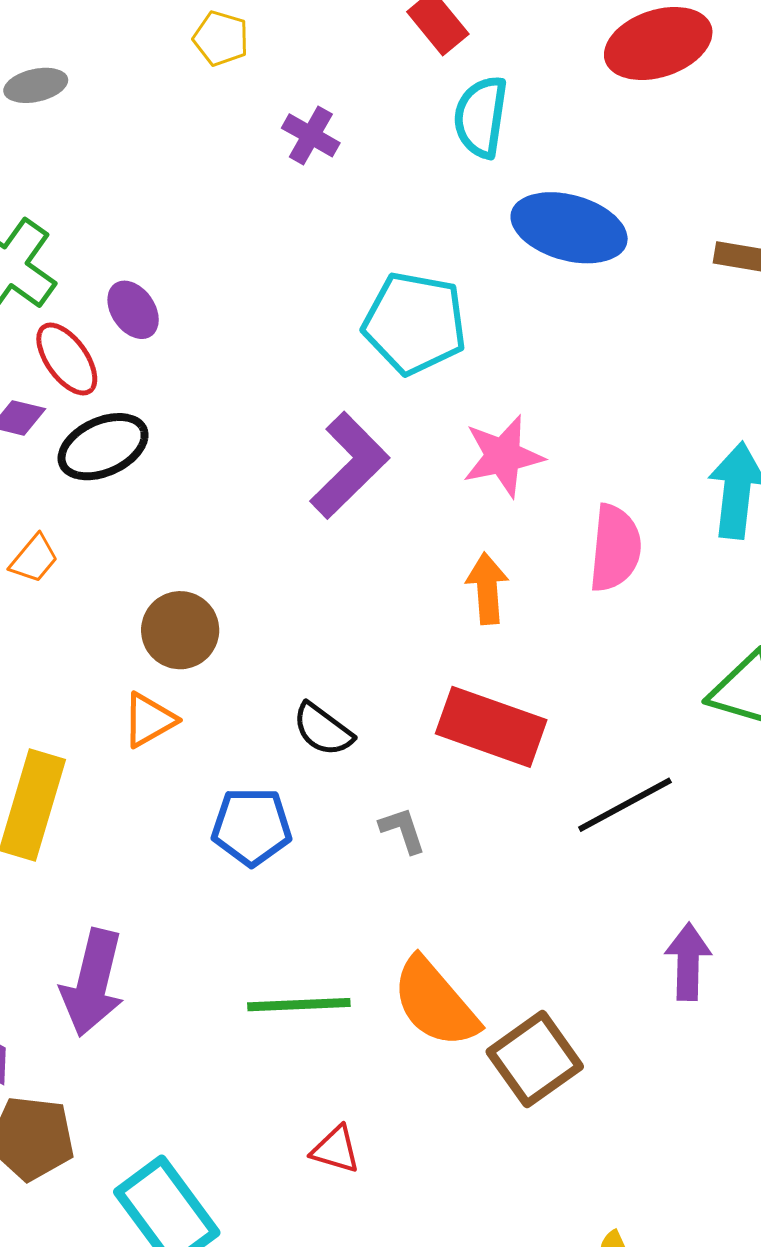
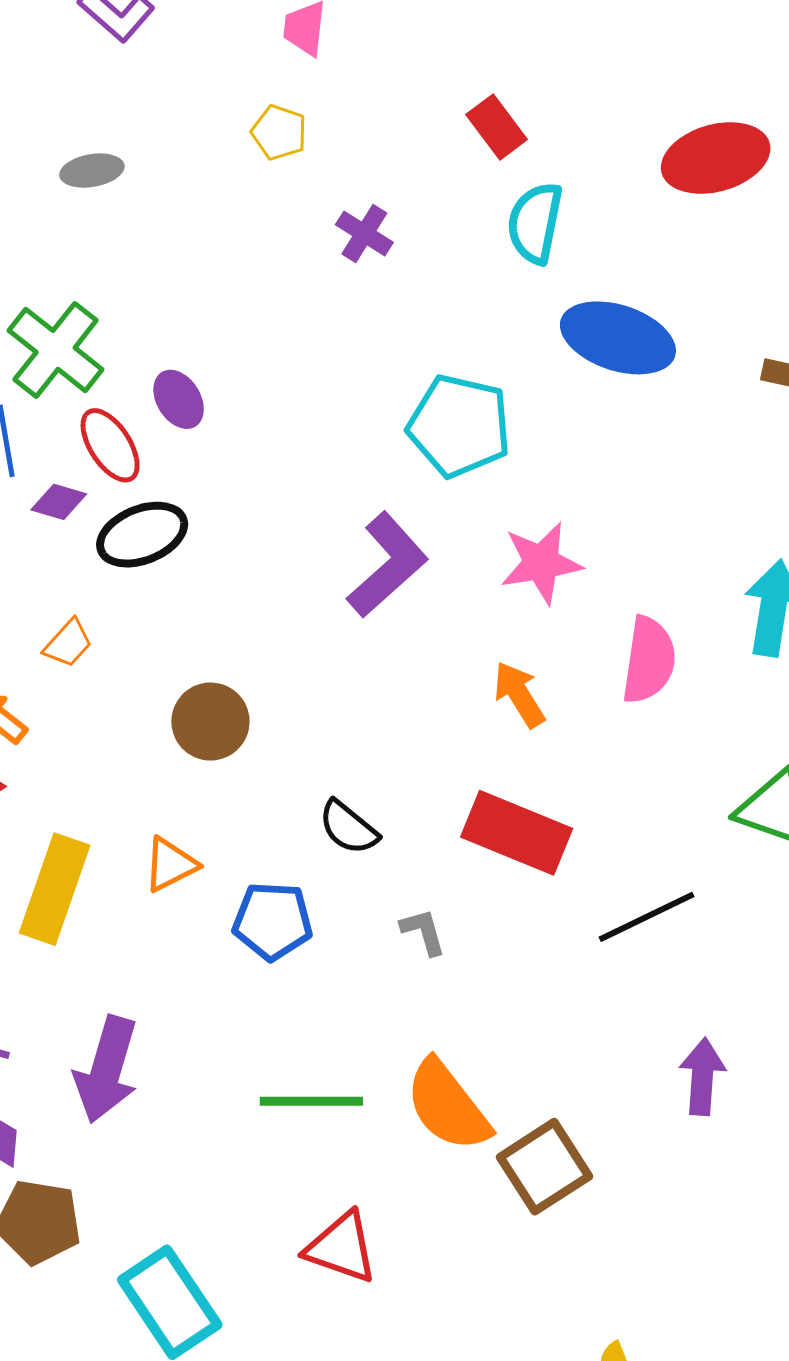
orange arrow: (487, 589) -> (519, 694), turned -30
orange triangle: (149, 720) -> (170, 864), moved
red triangle: (336, 1149) -> (341, 1248), size x1.5

